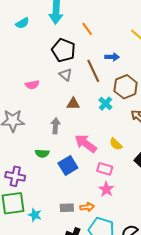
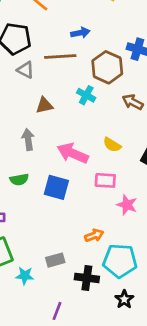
brown line: (93, 71) -> (60, 57), turned -55
blue square: (68, 166) -> (56, 187), turned -30
pink star: (106, 189) -> (127, 205), moved
gray rectangle: (67, 208) -> (55, 260), moved
cyan star: (35, 215) -> (25, 276), moved

